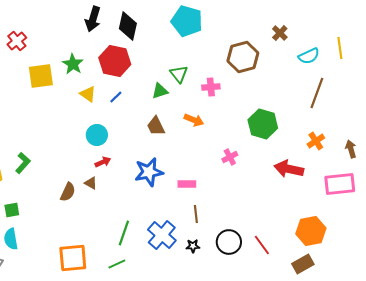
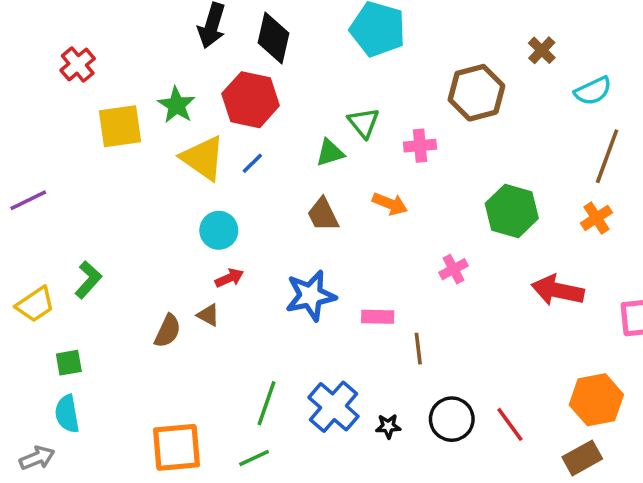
yellow triangle: (88, 94) -> (203, 158), size x1.6
orange cross: (316, 141) -> (596, 218), moved
brown line: (196, 214) -> (418, 349), moved

